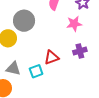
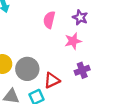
gray circle: (24, 21) -> (27, 69), moved

